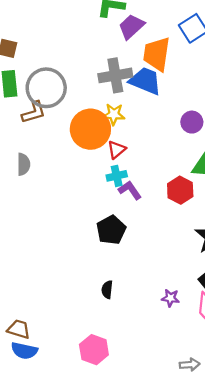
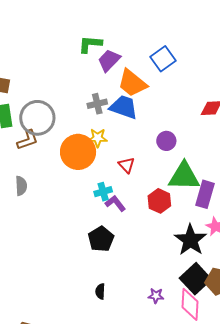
orange trapezoid: (157, 54) -> (132, 83), turned -56
gray cross: (115, 75) -> (97, 104), size x0.7
red triangle: (117, 150) -> (127, 165), moved, turned -30

